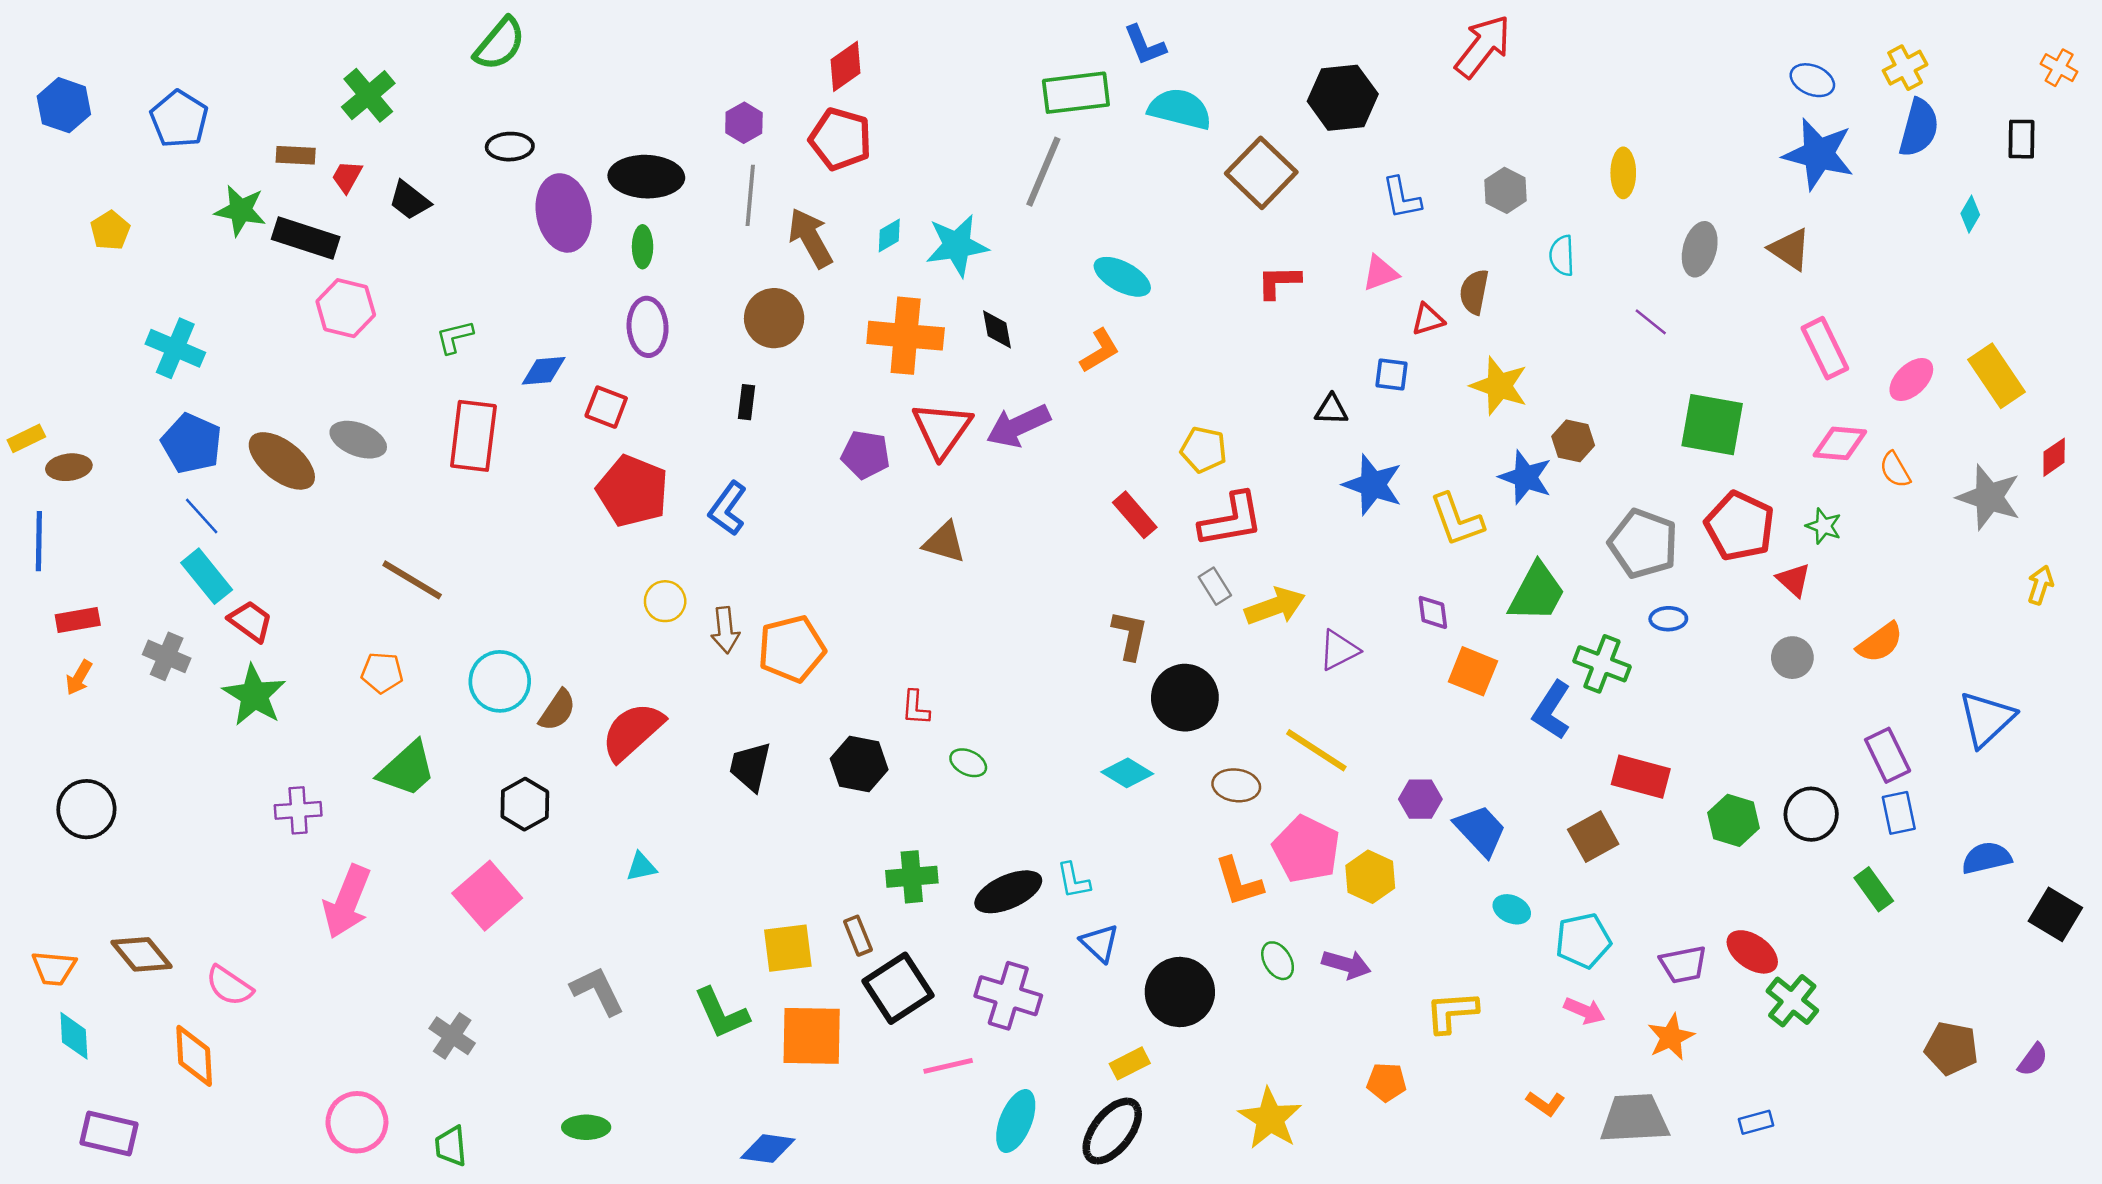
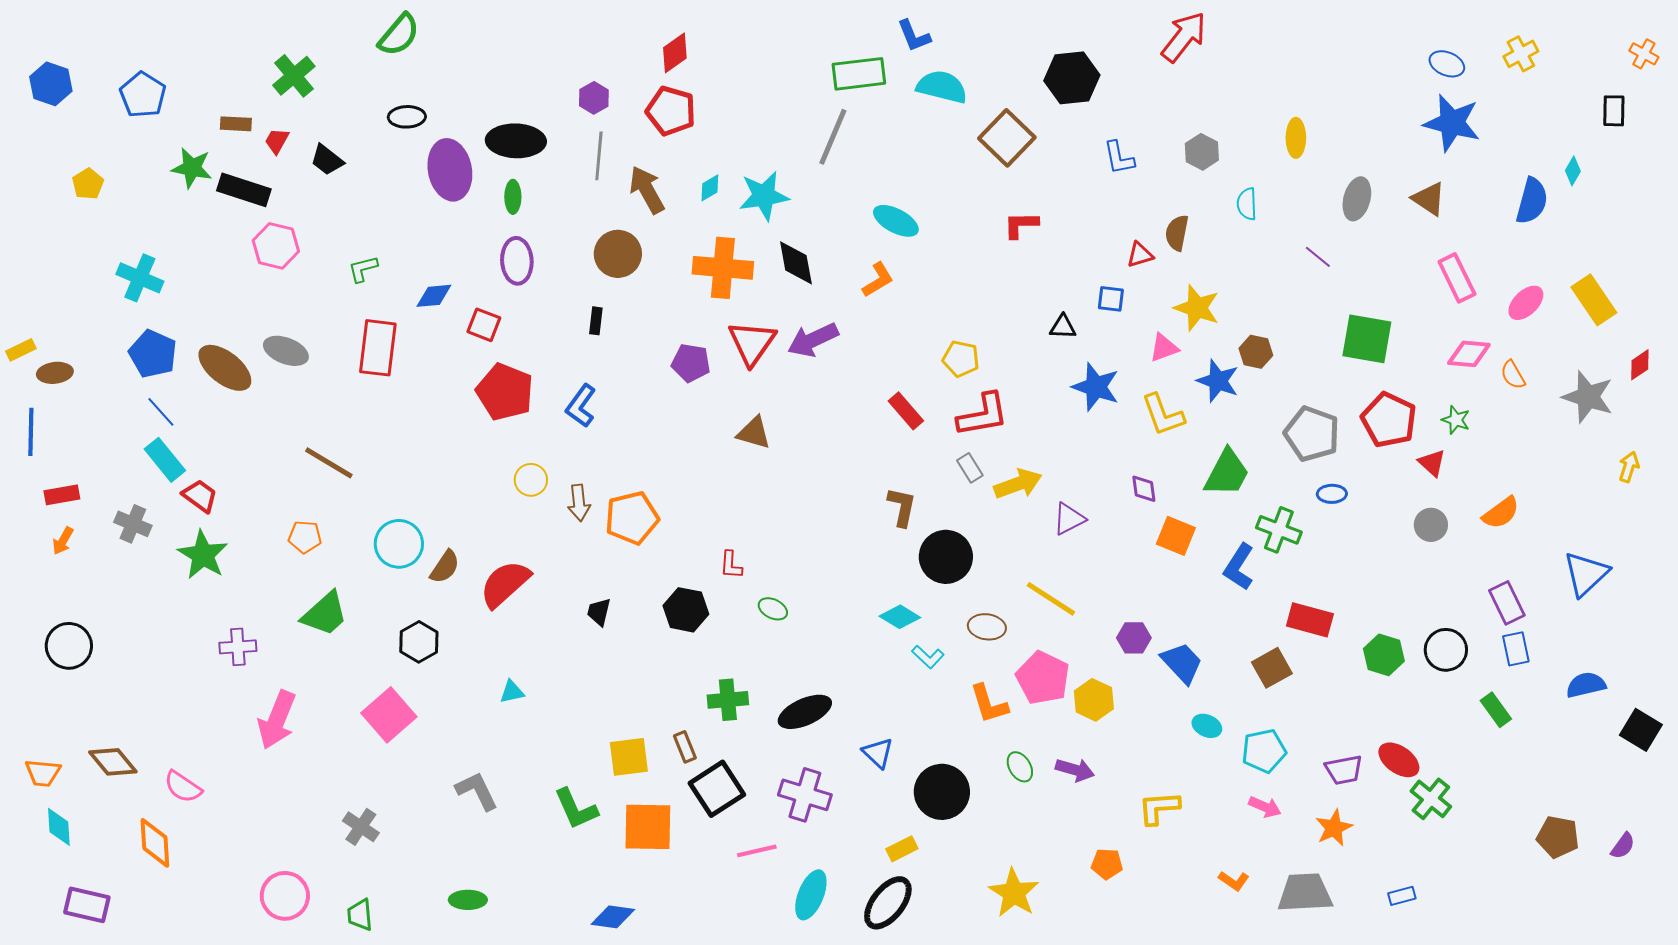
blue semicircle: (1919, 128) -> (1532, 201), moved
pink triangle: (1380, 273) -> (1164, 348), moved
black diamond: (997, 329) -> (796, 263), size x1.4
black trapezoid: (750, 767) -> (599, 612), size x0.7
cyan L-shape: (1073, 881) -> (928, 657), moved, turned -36

